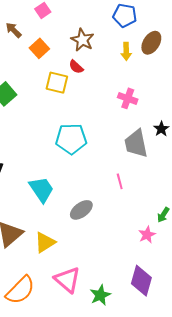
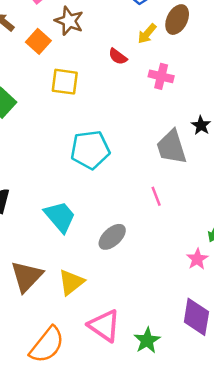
brown star: (82, 40) -> (69, 21), moved
yellow arrow: (126, 51) -> (147, 34), turned 48
red semicircle: (76, 67) -> (118, 57), moved
pink cross: (128, 98) -> (161, 76), moved

